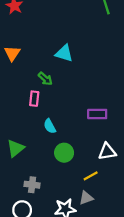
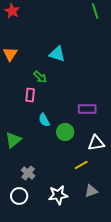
green circle: (64, 153) -> (65, 132), moved
gray cross: (32, 185) -> (28, 173), turned 32
gray triangle: (86, 198) -> (91, 191), moved

